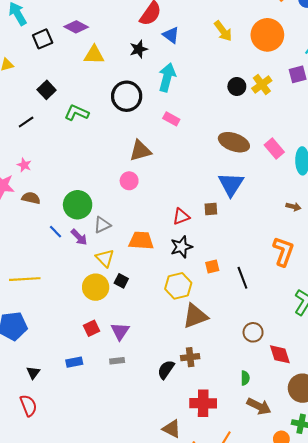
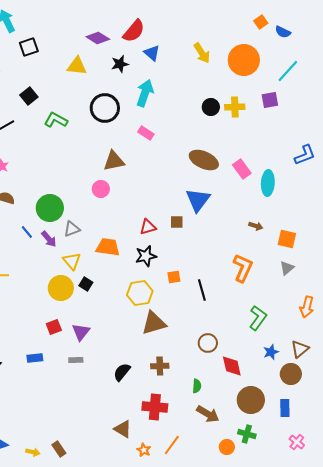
purple diamond: (76, 27) -> (98, 38), moved
yellow cross: (262, 85) -> (235, 107), turned 30
brown cross: (190, 357) -> (160, 366), moved

